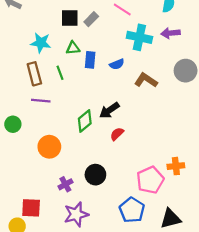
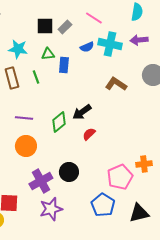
blue semicircle: (117, 64) -> (87, 47), moved
purple line: (41, 101) -> (24, 118), moved
purple cross: (65, 184) -> (41, 181), size x1.6

